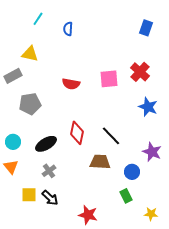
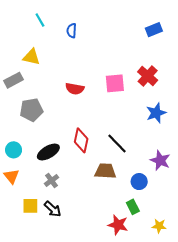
cyan line: (38, 19) -> (40, 20), turned -64
blue rectangle: (146, 28) -> (154, 30), turned 49
blue star: (148, 107) -> (156, 113), turned 30
red star: (88, 215) -> (118, 225), moved

